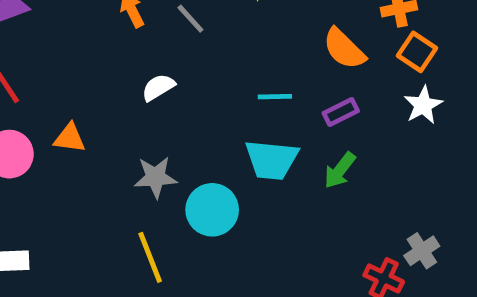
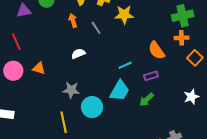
orange square: (417, 52) -> (195, 58), moved
cyan line: (275, 97) -> (125, 65), turned -32
white star: (423, 105) -> (191, 97), moved
cyan trapezoid: (272, 160) -> (120, 91), turned -75

